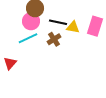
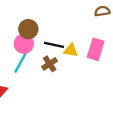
cyan line: (28, 38) -> (20, 63), turned -36

